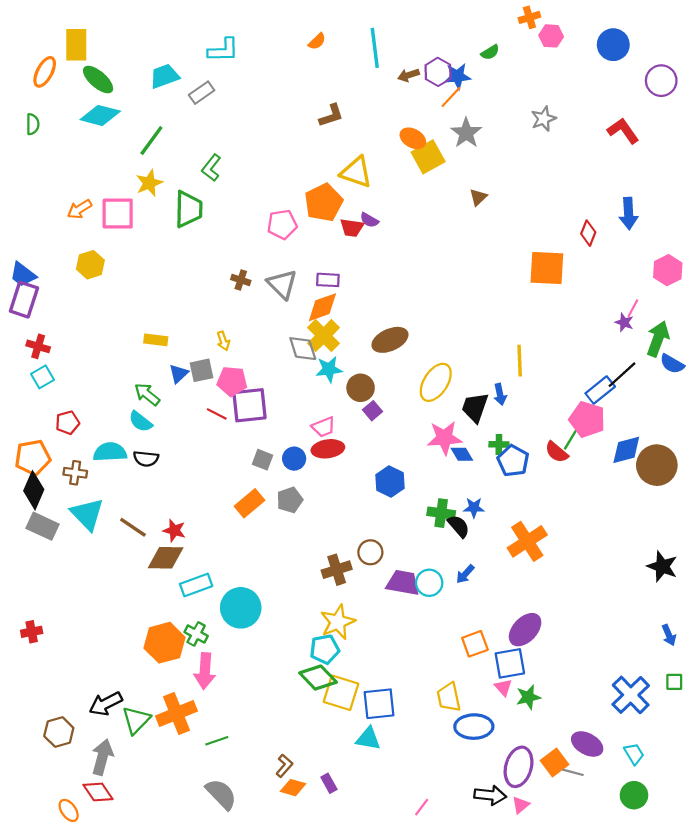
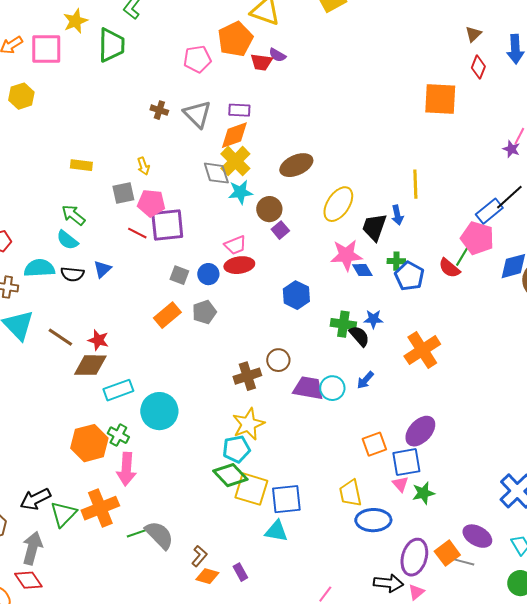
brown triangle: (478, 197) -> (473, 34), moved
blue triangle: (179, 374) -> (102, 269), moved
gray semicircle: (221, 794) -> (159, 535), moved

